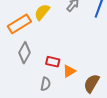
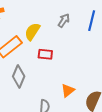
red rectangle: (53, 62) -> (45, 54), moved

